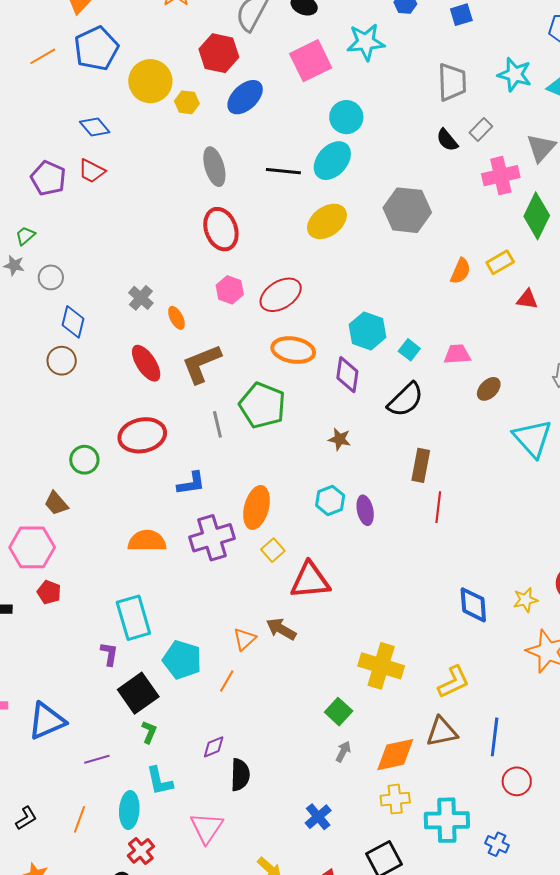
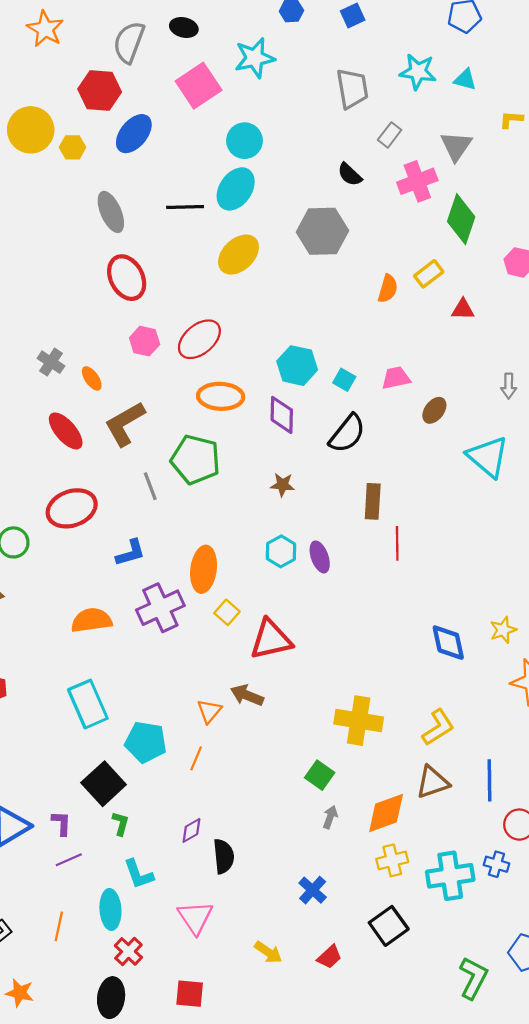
black semicircle: (447, 140) -> (350, 175), moved
purple L-shape: (109, 654) -> (61, 823), moved
blue cross: (497, 844) -> (496, 864), moved

